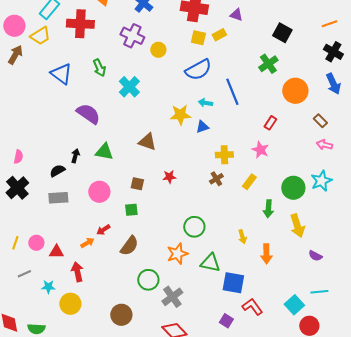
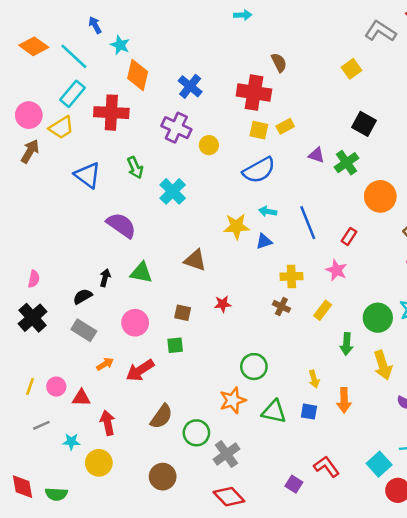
purple triangle: (236, 15) -> (316, 155), moved
blue line: (232, 92) -> (308, 223), moved
brown cross: (216, 179) -> (281, 306), turned -32
gray rectangle: (58, 198) -> (84, 330), turned 36
red arrow: (103, 230) -> (140, 370), size x1.6
orange arrow: (87, 243) -> (105, 364), moved
brown semicircle: (129, 246) -> (161, 417), moved
blue square: (233, 283) -> (309, 412), moved, size x0.6

